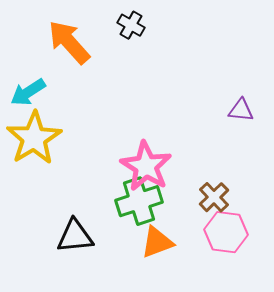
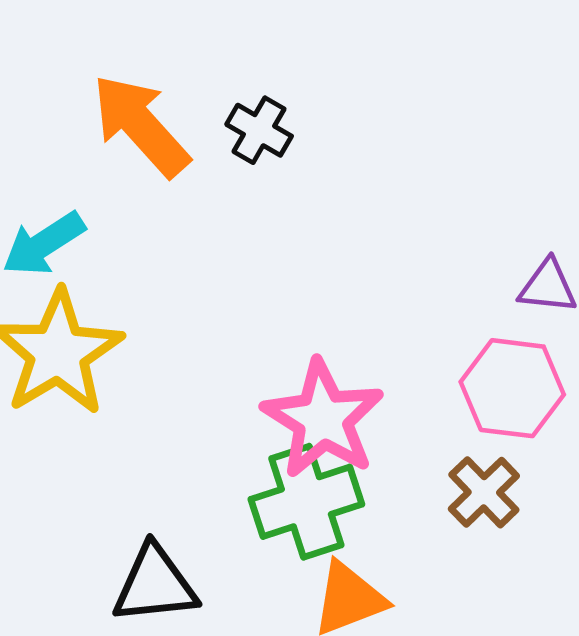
black cross: (131, 25) -> (259, 130), moved
pink hexagon: (226, 232) -> (512, 388), moved

